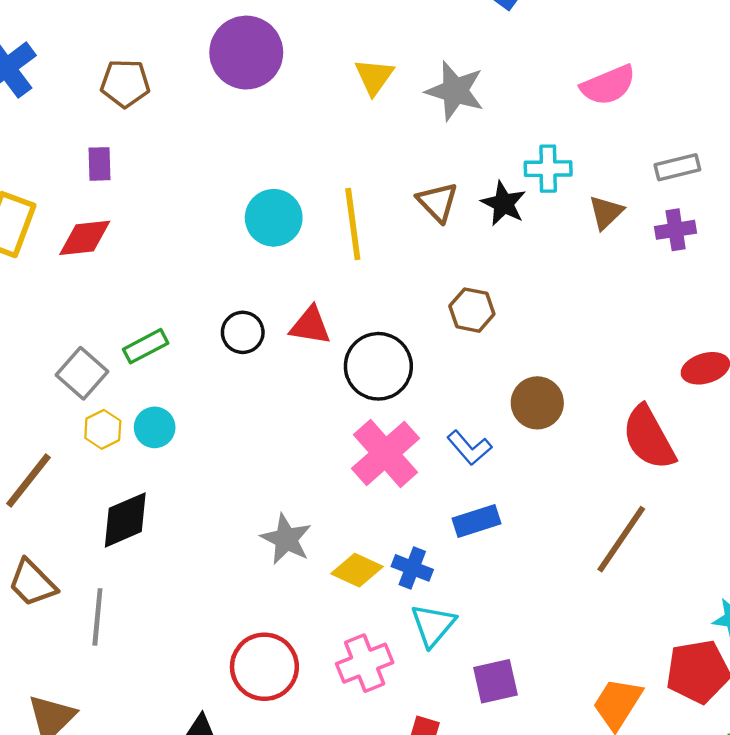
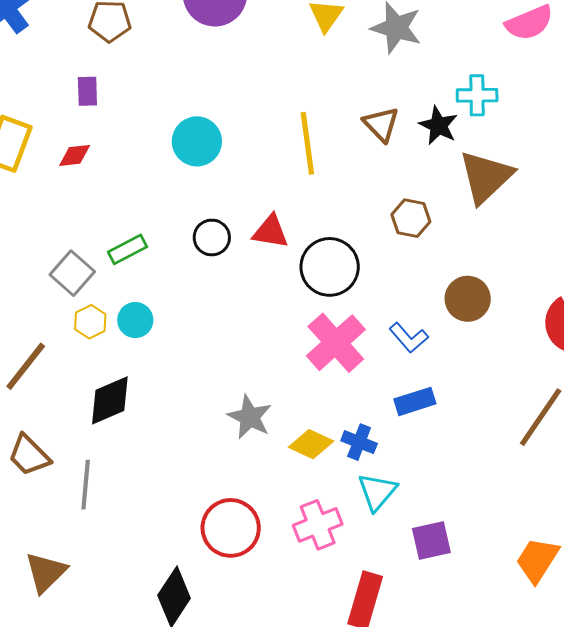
brown triangle: (606, 212) -> (486, 177), moved, size x1.8
cyan circle: (274, 218) -> (197, 141), moved
red diamond: (85, 238) -> (75, 155), size x0.7

